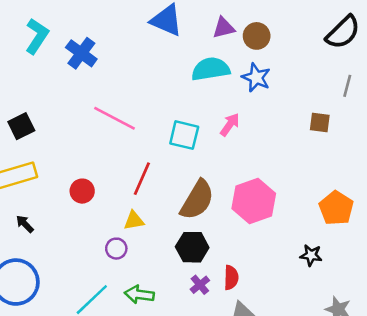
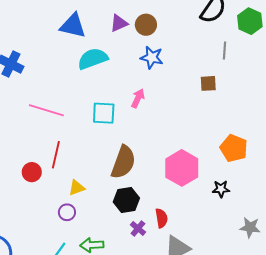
cyan semicircle: (211, 69) -> (93, 59), moved
red line: (142, 179) -> (56, 155), moved
pink hexagon: (254, 201) -> (182, 168), moved

